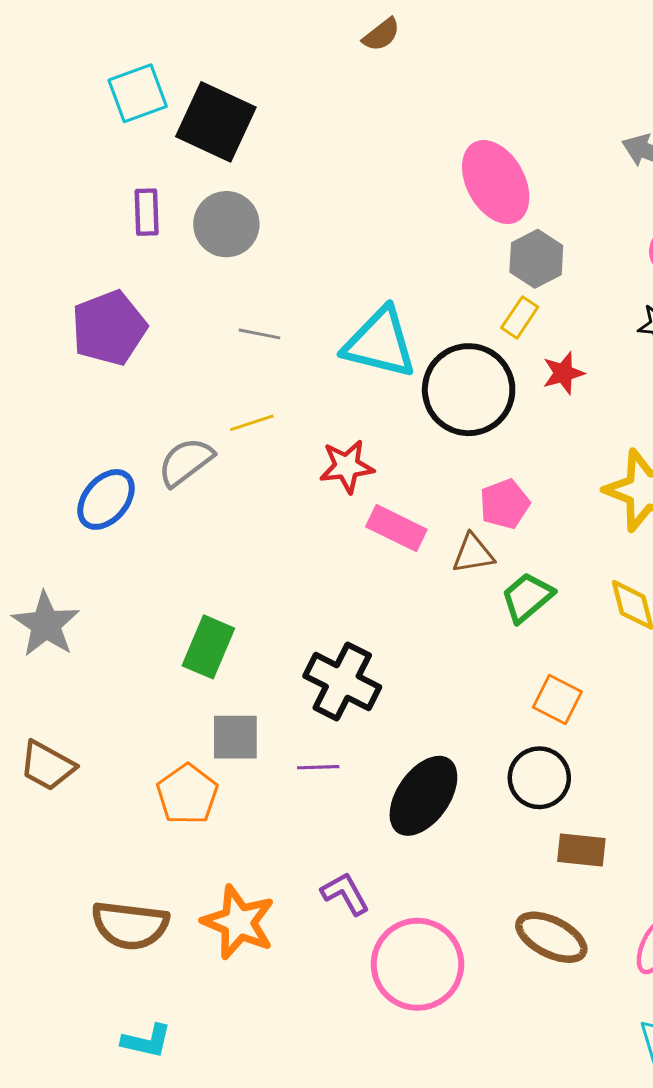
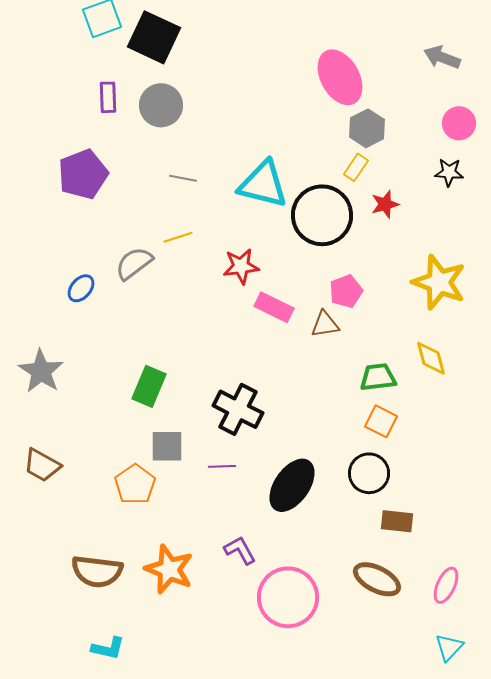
blue ellipse: (106, 499) -> (81, 288), size x0.7
green trapezoid: (527, 597) -> (378, 377), moved, turned 33

